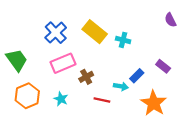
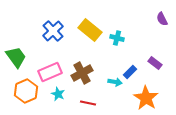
pink rectangle: (63, 63) -> (50, 72), moved
brown cross: (86, 77) -> (82, 73), size x1.5
red line: (102, 100) -> (88, 103), moved

